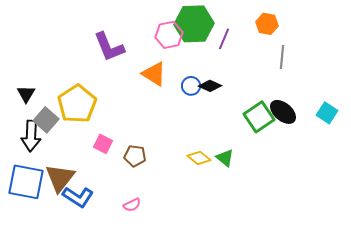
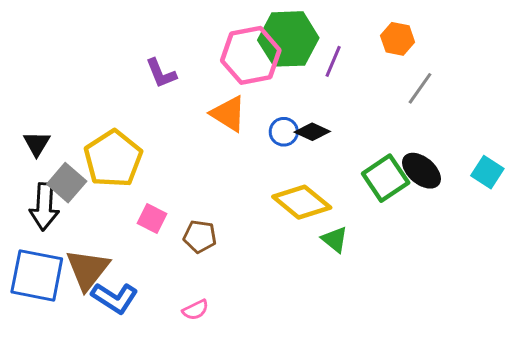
pink hexagon: (169, 35) -> (251, 55), size x1.4
purple L-shape: (109, 47) -> (161, 73), size x0.7
gray line: (282, 57) -> (420, 88), turned 30
yellow diamond: (199, 158) -> (302, 202), moved, size x1.6

